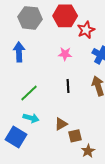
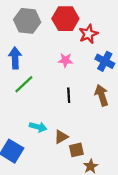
green line: (29, 93) -> (24, 84), moved
cyan arrow: (31, 118) -> (38, 127), moved

